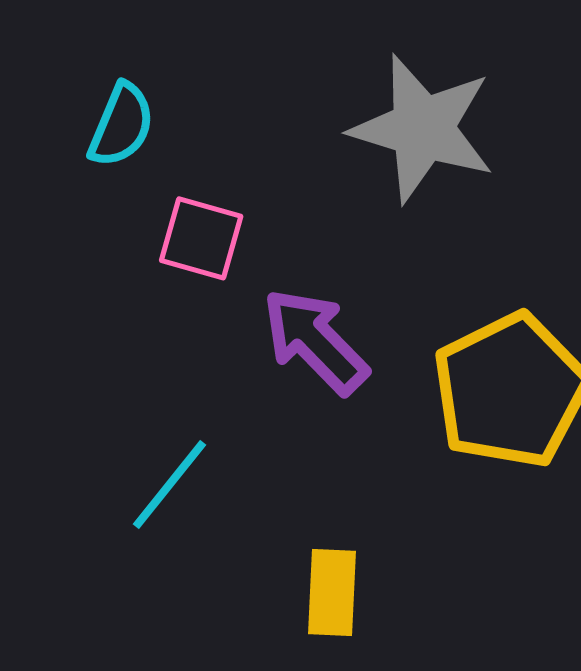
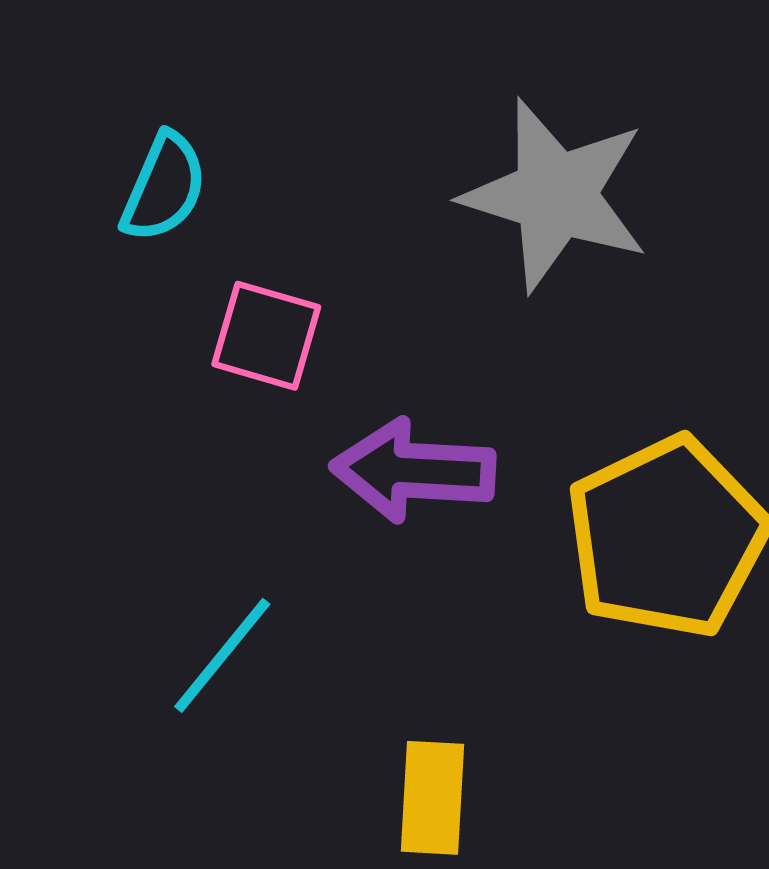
purple arrow: (315, 341) -> (413, 471), turned -43

